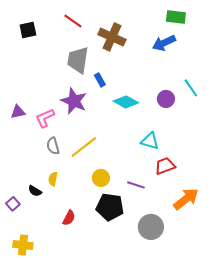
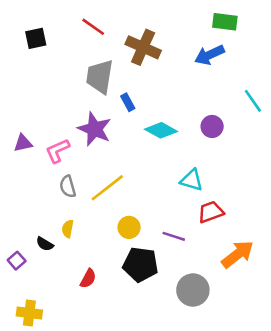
cyan line: (191, 88) -> (253, 101), moved

